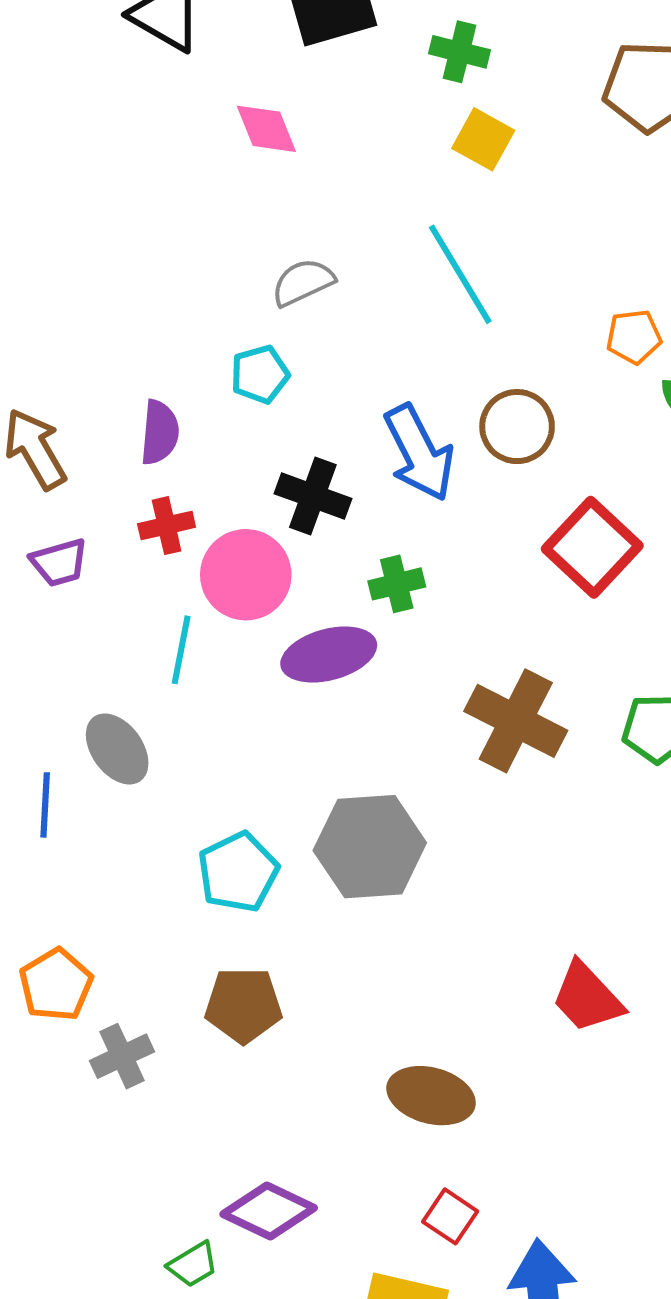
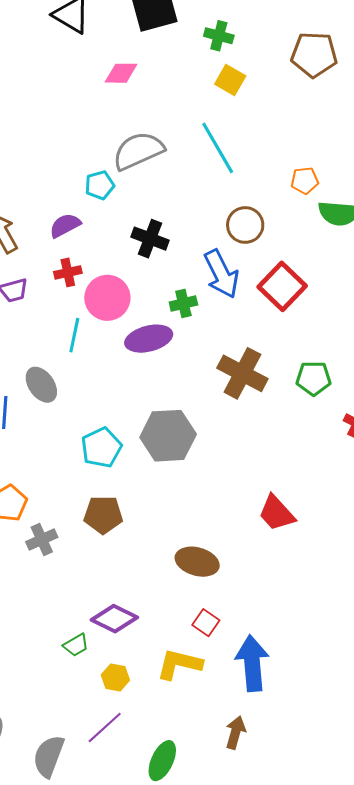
pink diamond: (266, 129) -> (121, 73), turned -68
gray semicircle: (303, 282) -> (138, 151), size x1.6
cyan pentagon: (260, 374) -> (100, 185), moved
purple semicircle: (160, 432) -> (65, 225), turned -124
blue arrow: (419, 453) -> (221, 274), moved
black cross: (313, 496) -> (150, 239), moved

